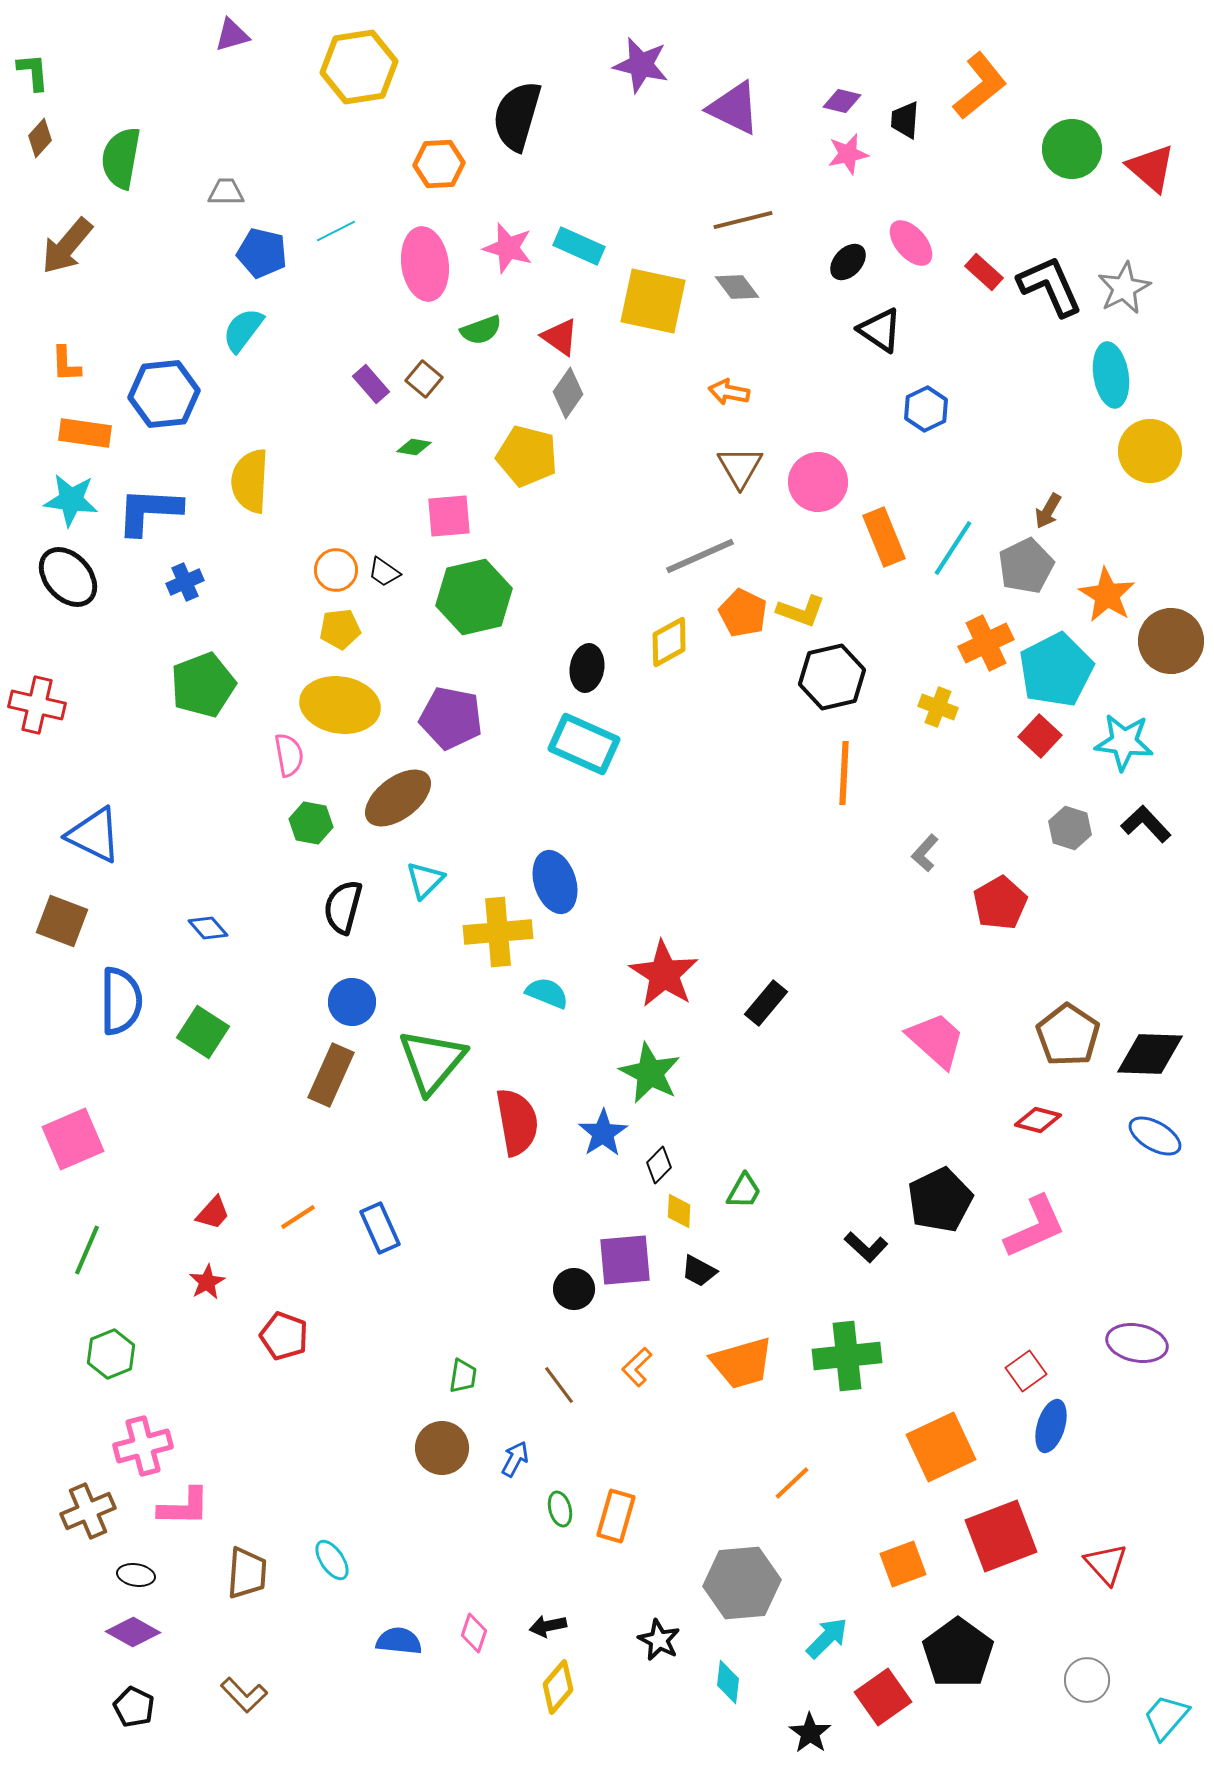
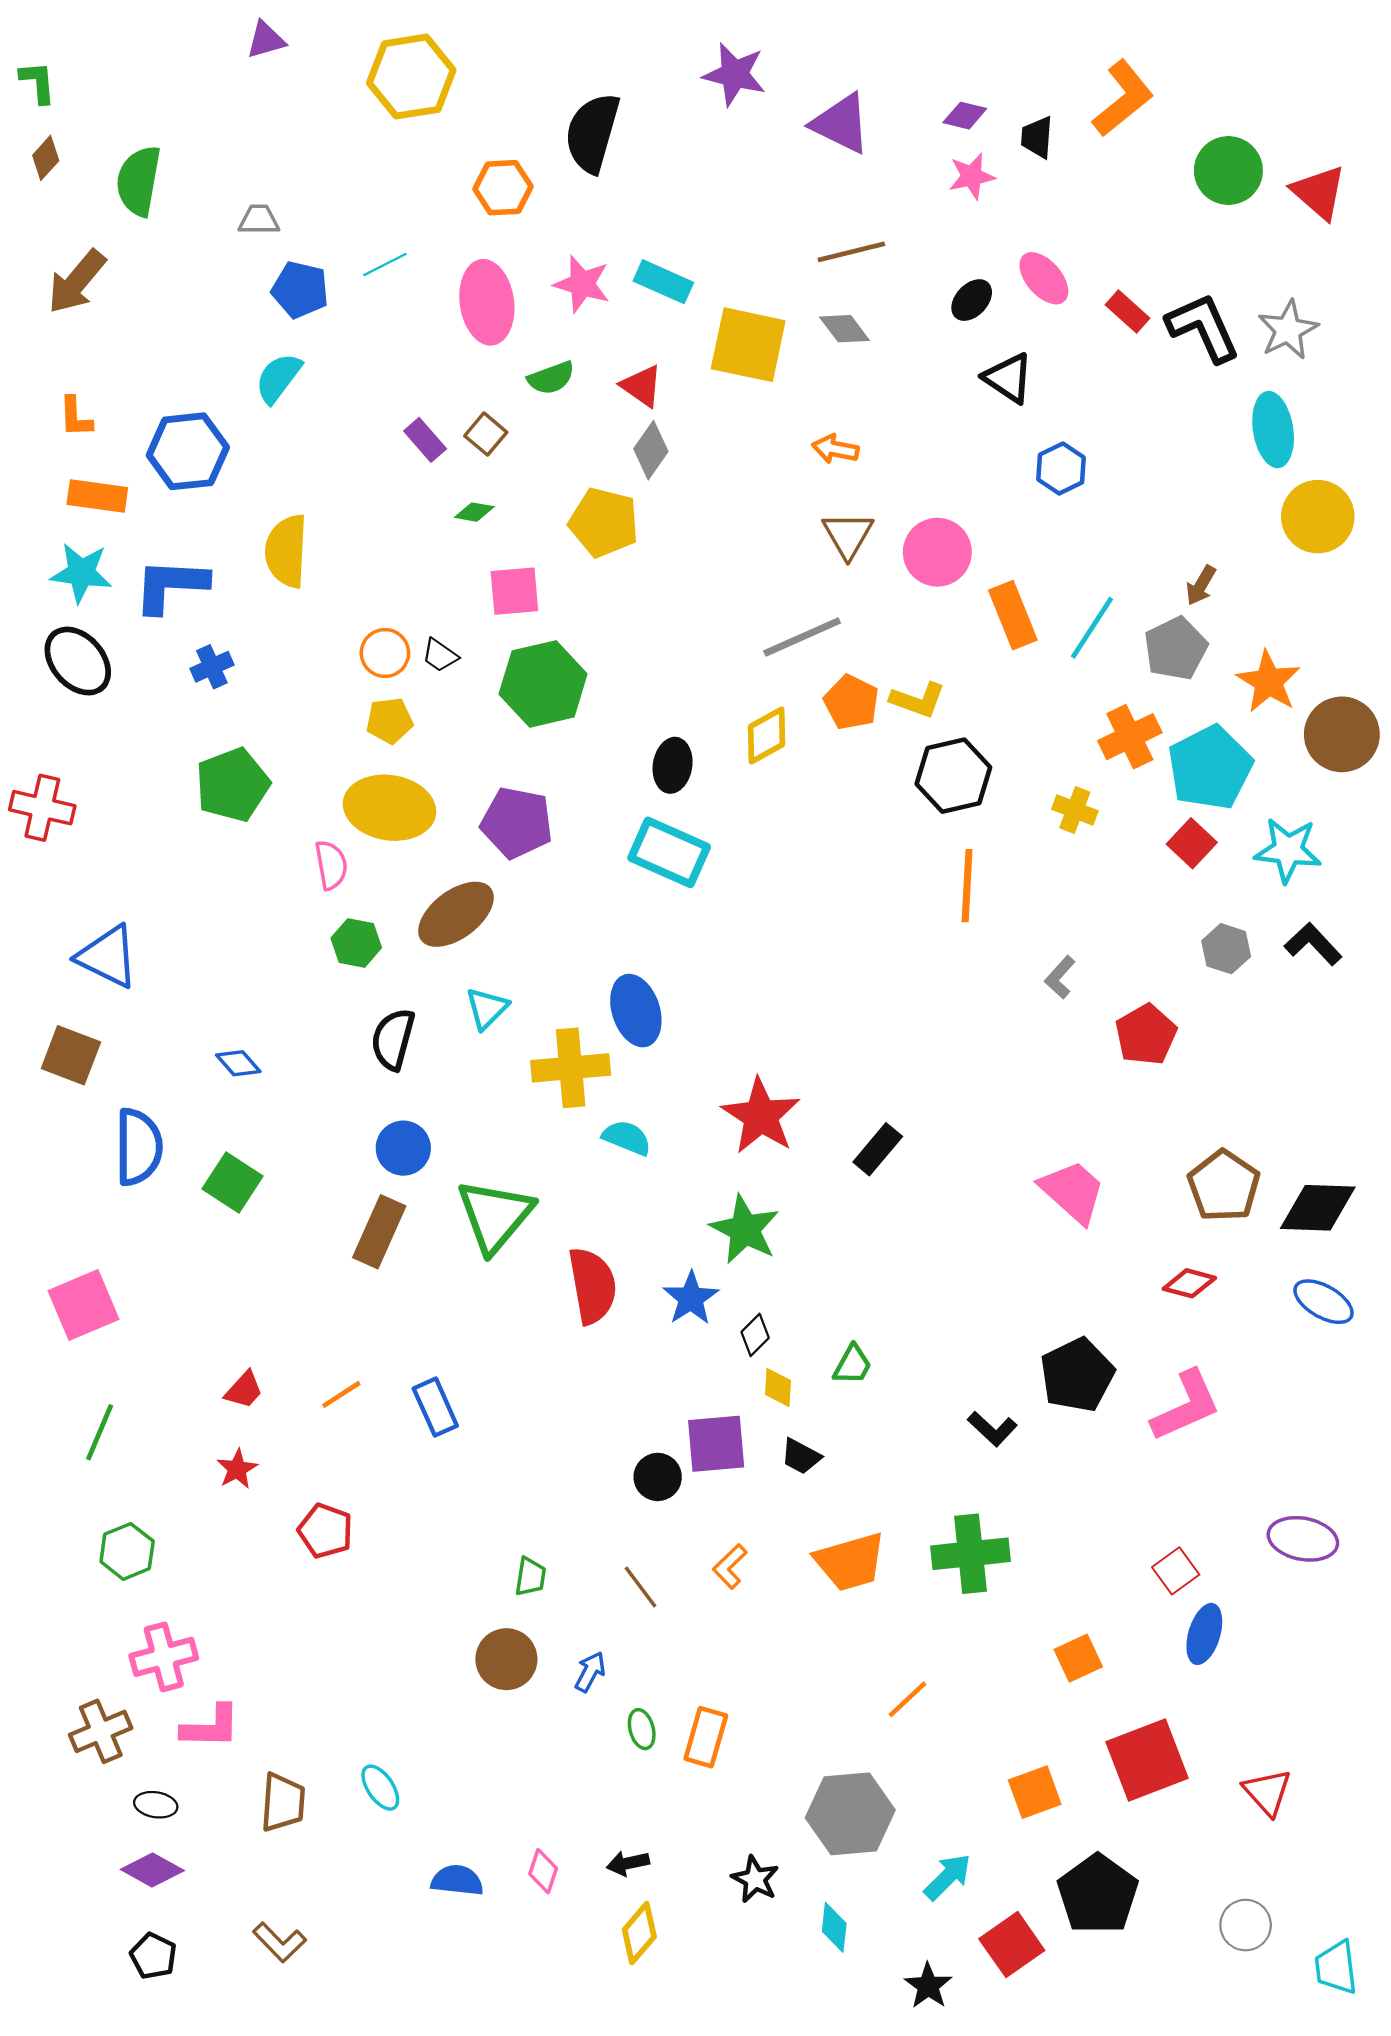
orange square: (941, 1447) -> (1078, 1658), size x0.6
cyan trapezoid: (1166, 1717) -> (1336, 1967), turned -48

